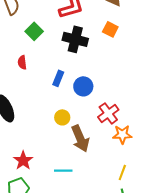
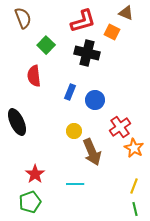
orange square: (110, 29) -> (112, 32), moved
red semicircle: (22, 62) -> (34, 76), size x1.5
orange star: (122, 134) -> (134, 148), turned 30

